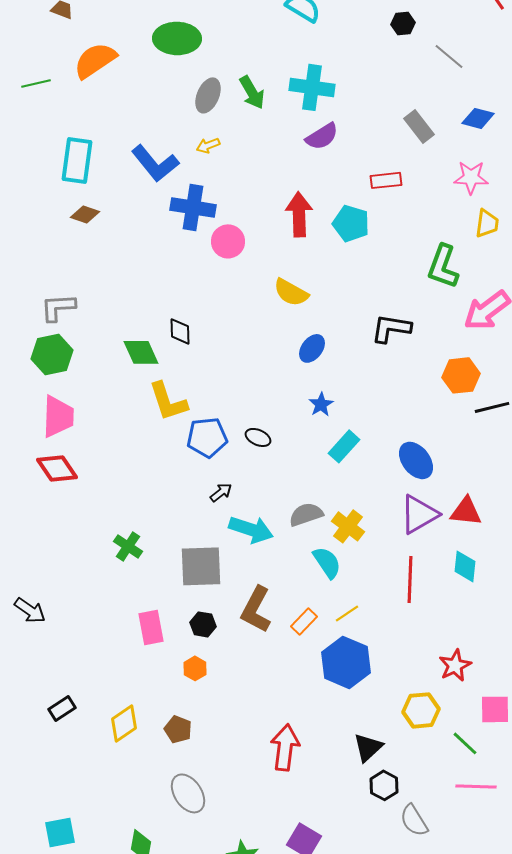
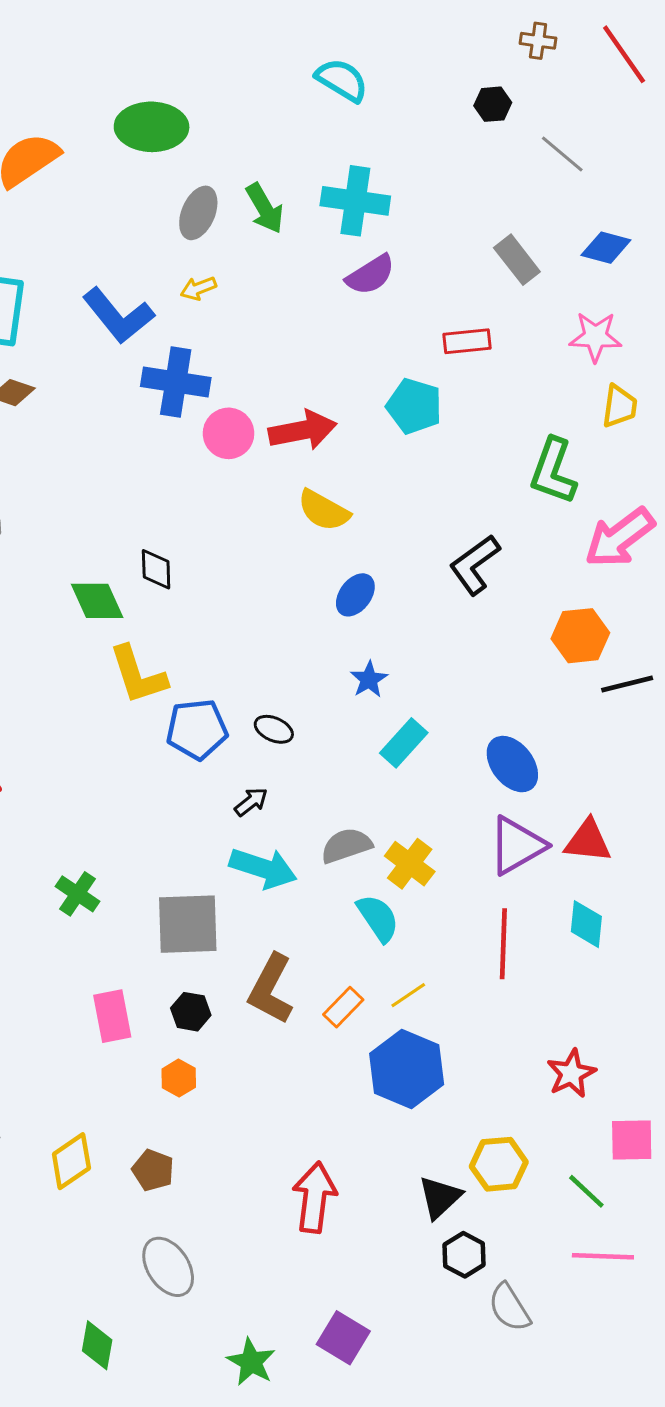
red arrow: (299, 214) -> (302, 430), moved, turned 81
black L-shape: (391, 328) -> (475, 565), turned -45
black arrow: (221, 492) -> (251, 802), moved
yellow hexagon: (421, 710) -> (499, 1164), moved

